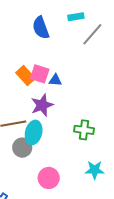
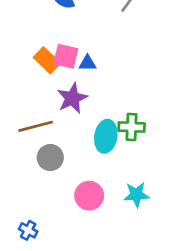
cyan ellipse: (34, 132) -> (106, 136), moved
cyan star: (95, 170) -> (136, 195), moved

